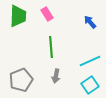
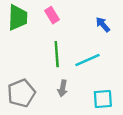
cyan line: (90, 61) -> (87, 60), moved
cyan square: (90, 85) -> (103, 99), turned 30

